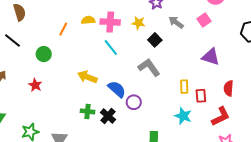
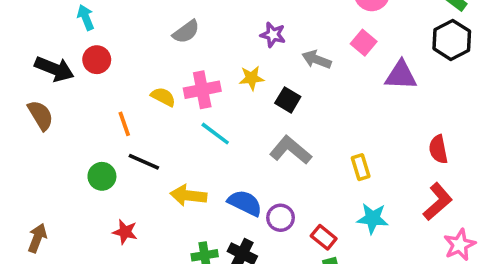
yellow semicircle: (88, 20) -> (163, 97), turned 48
orange line: (63, 29) -> (124, 124), turned -32
black line: (13, 40) -> (144, 162), moved
purple triangle: (211, 57) -> (401, 75), moved
red star: (35, 85) -> (125, 232), moved
red rectangle: (201, 96) -> (324, 237), moved, turned -32

